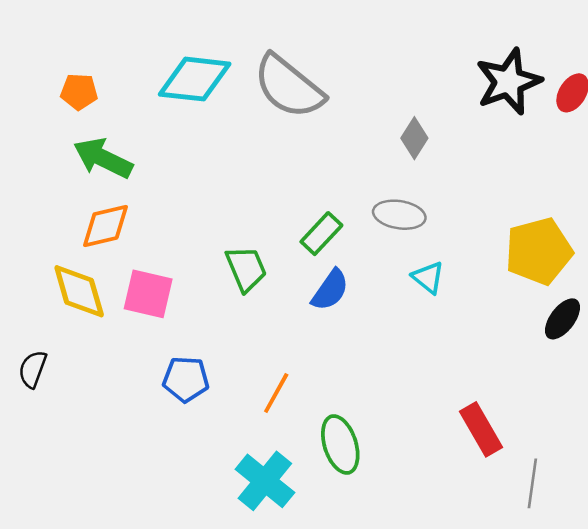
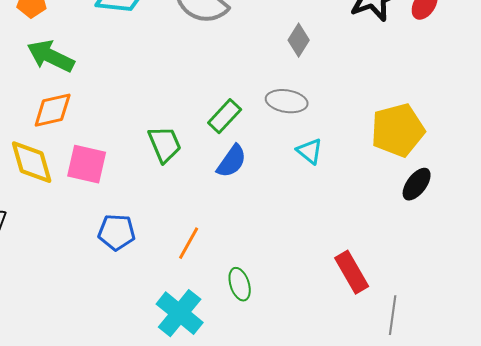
green ellipse: (340, 444) -> (240, 284), size x0.7

